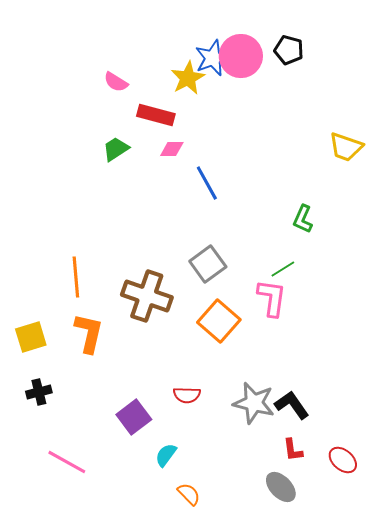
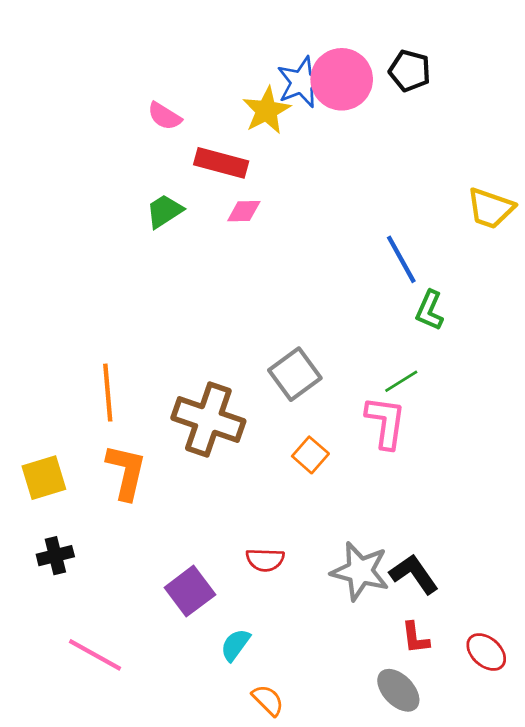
blue line: (207, 183) -> (401, 259), moved
orange square: (219, 321) -> (310, 455), size x0.6

